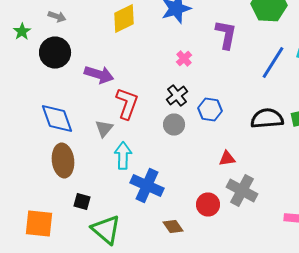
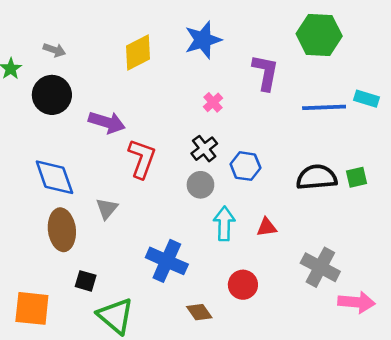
blue line: (273, 62) -> (324, 107), turned 56
gray triangle: (104, 128) -> (107, 209), moved
cyan arrow: (123, 156) -> (224, 224), moved
gray cross: (242, 190) -> (320, 267), moved

